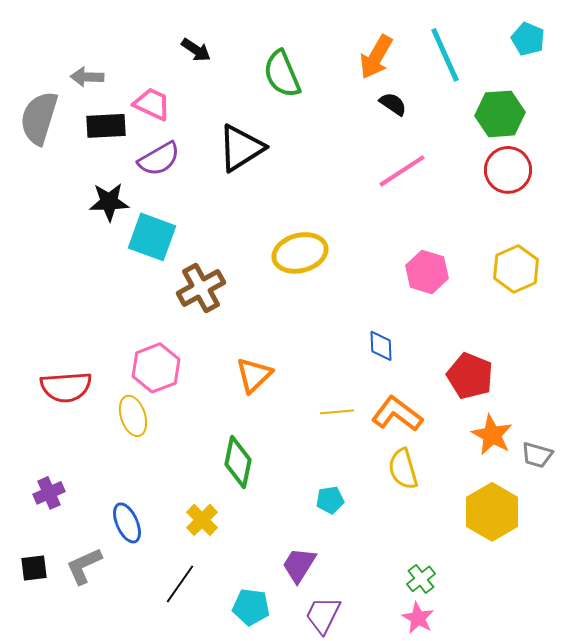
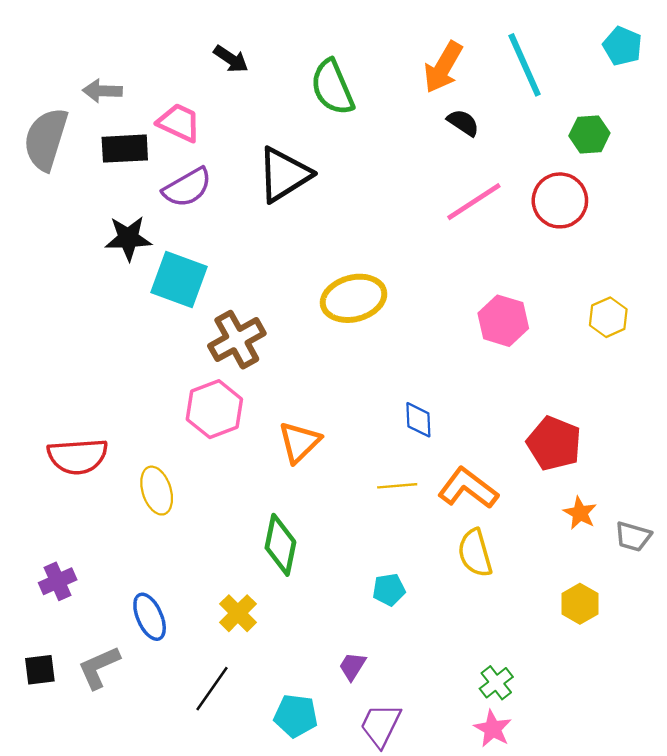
green hexagon: (500, 114) -> (589, 134), size x0.7
red circle: (508, 170) -> (560, 200), moved
yellow hexagon: (516, 269) -> (608, 317), size x0.7
blue diamond: (381, 346) -> (418, 420), moved
pink hexagon: (156, 368) -> (214, 409), moved
orange star: (492, 435) -> (580, 513), size x0.7
yellow hexagon: (492, 512) -> (580, 604), size x0.6
purple trapezoid: (299, 565) -> (352, 666), size x0.7

